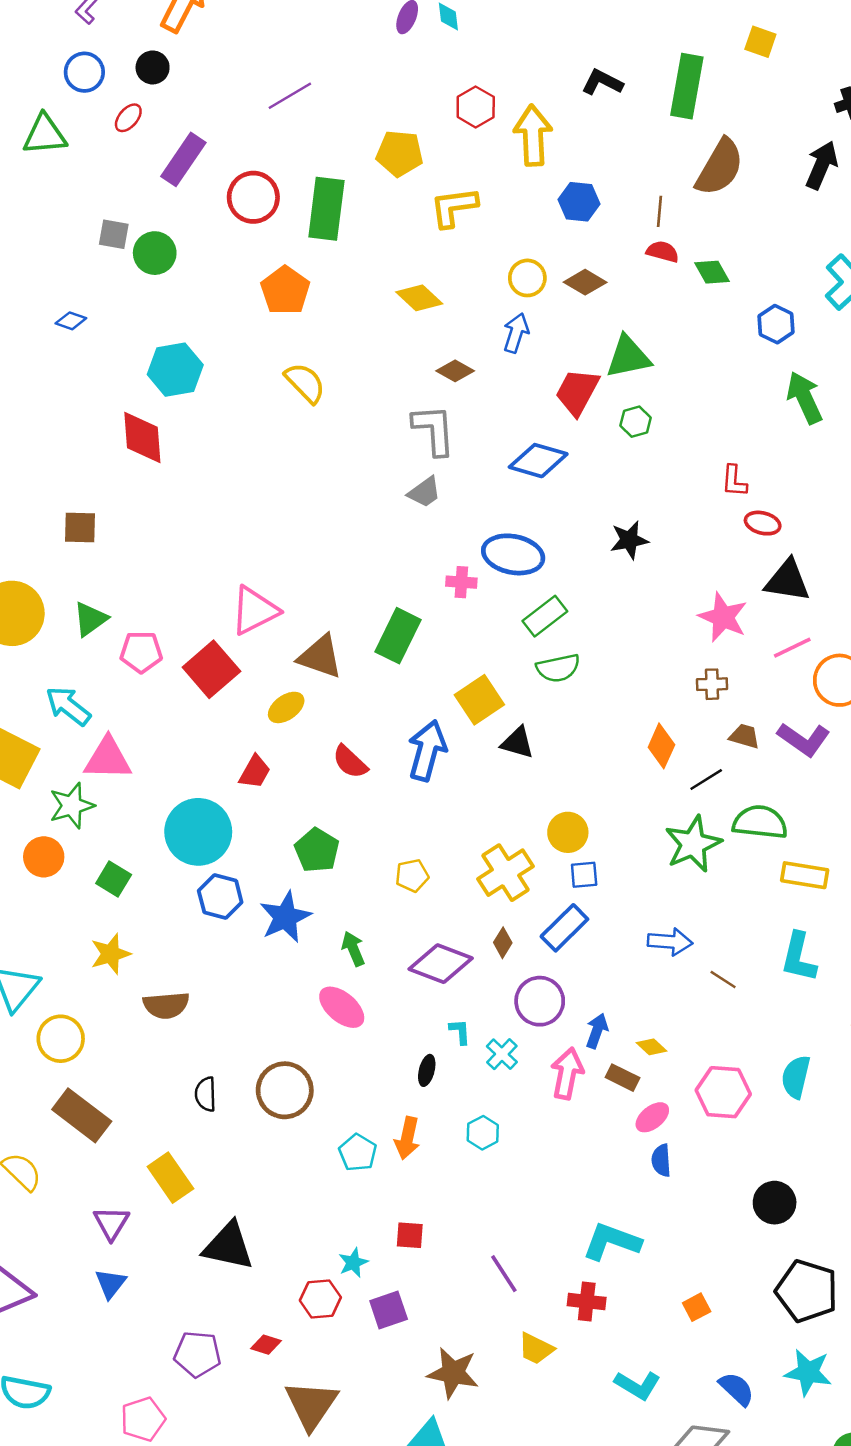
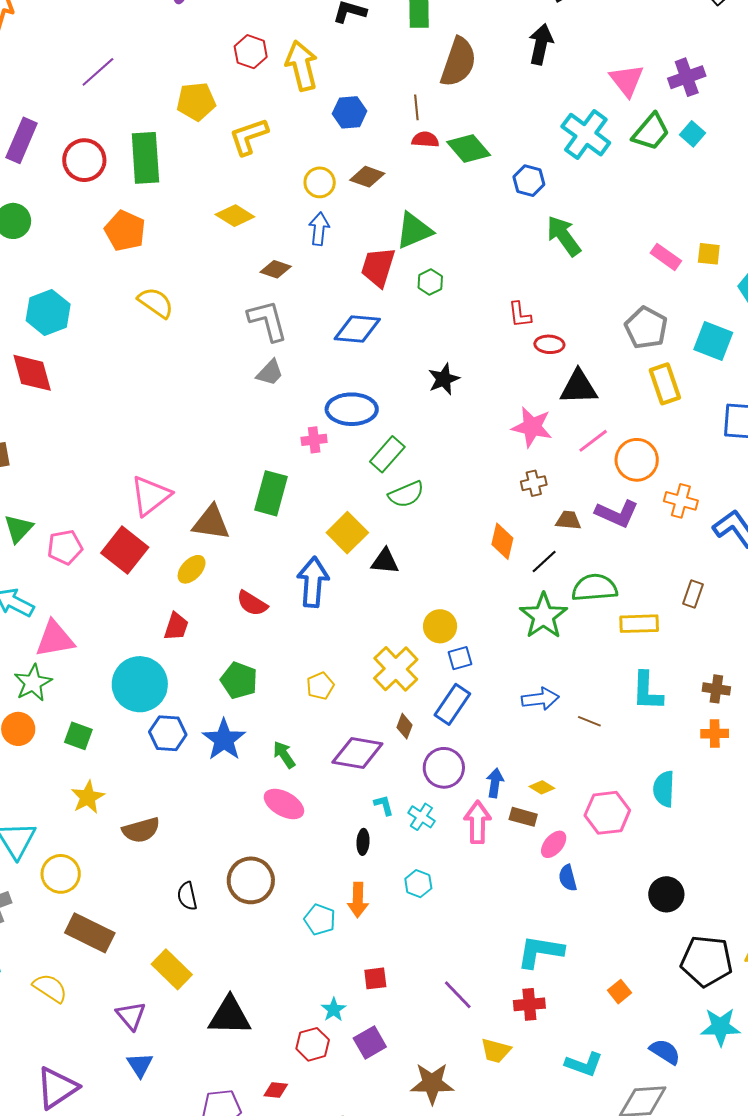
green diamond: (712, 272) -> (469, 149), size x1.4

